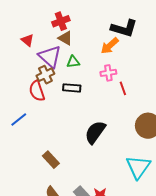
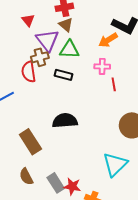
green triangle: (73, 62) -> (69, 50), size x1.5
black semicircle: (95, 132) -> (65, 121), moved, turned 40
brown rectangle: (51, 160) -> (30, 142), size x1.4

